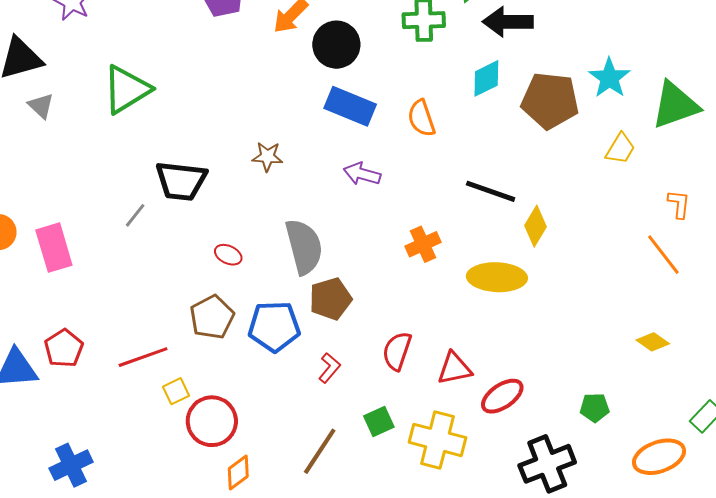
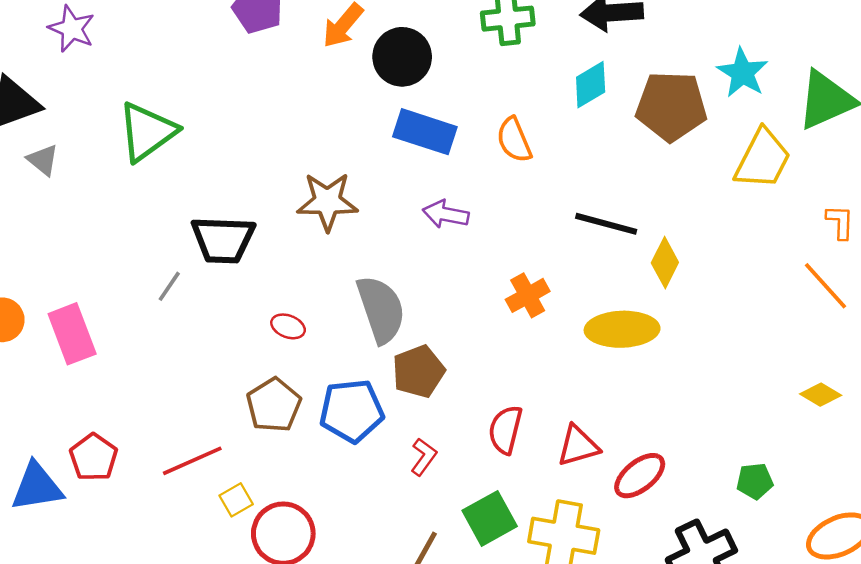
yellow trapezoid: (620, 149) -> (763, 159), size x1.6
brown star: (267, 157) -> (327, 202), size x1.6
green square: (379, 422) -> (490, 518), size x1.4

